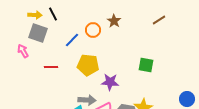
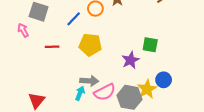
purple star: (110, 82) -> (131, 60), moved, turned -30
blue circle: (187, 99) -> (164, 80), moved

